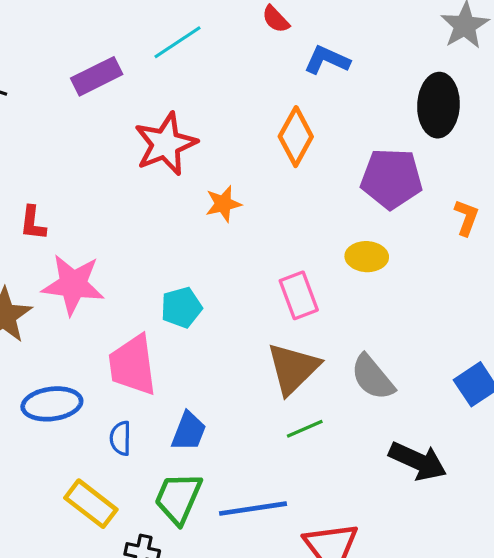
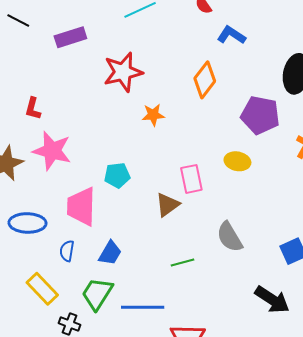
purple rectangle: (97, 76) -> (70, 37), moved
brown triangle: (293, 368) -> (168, 205), moved, size x0.7
black arrow: (418, 461) -> (272, 300), moved

